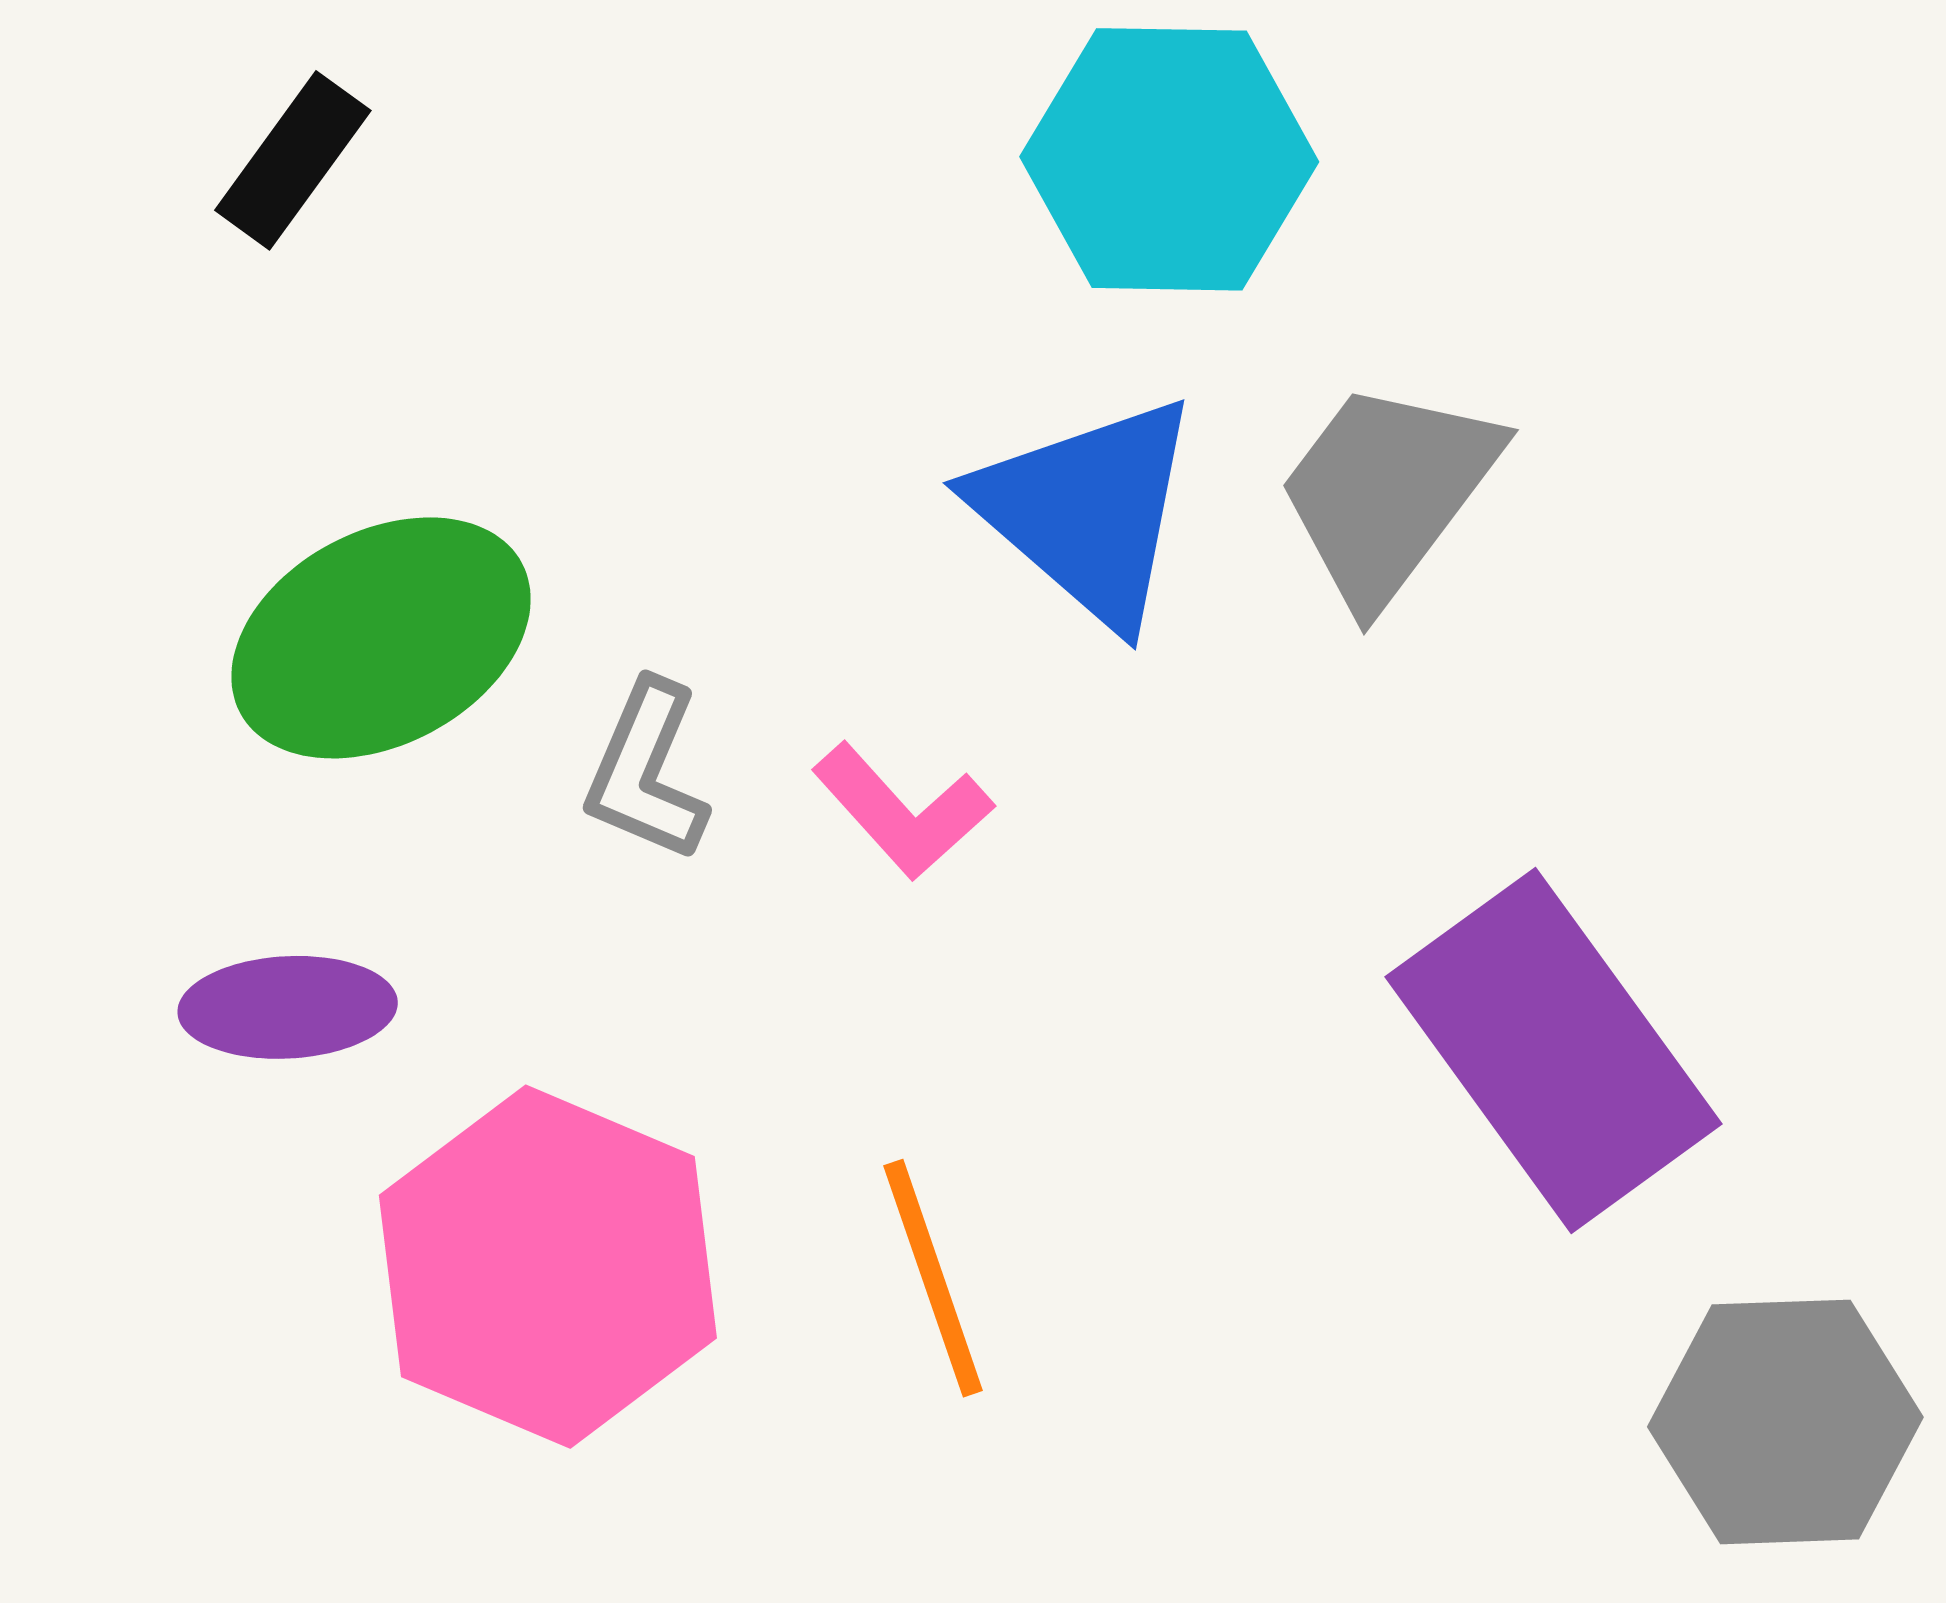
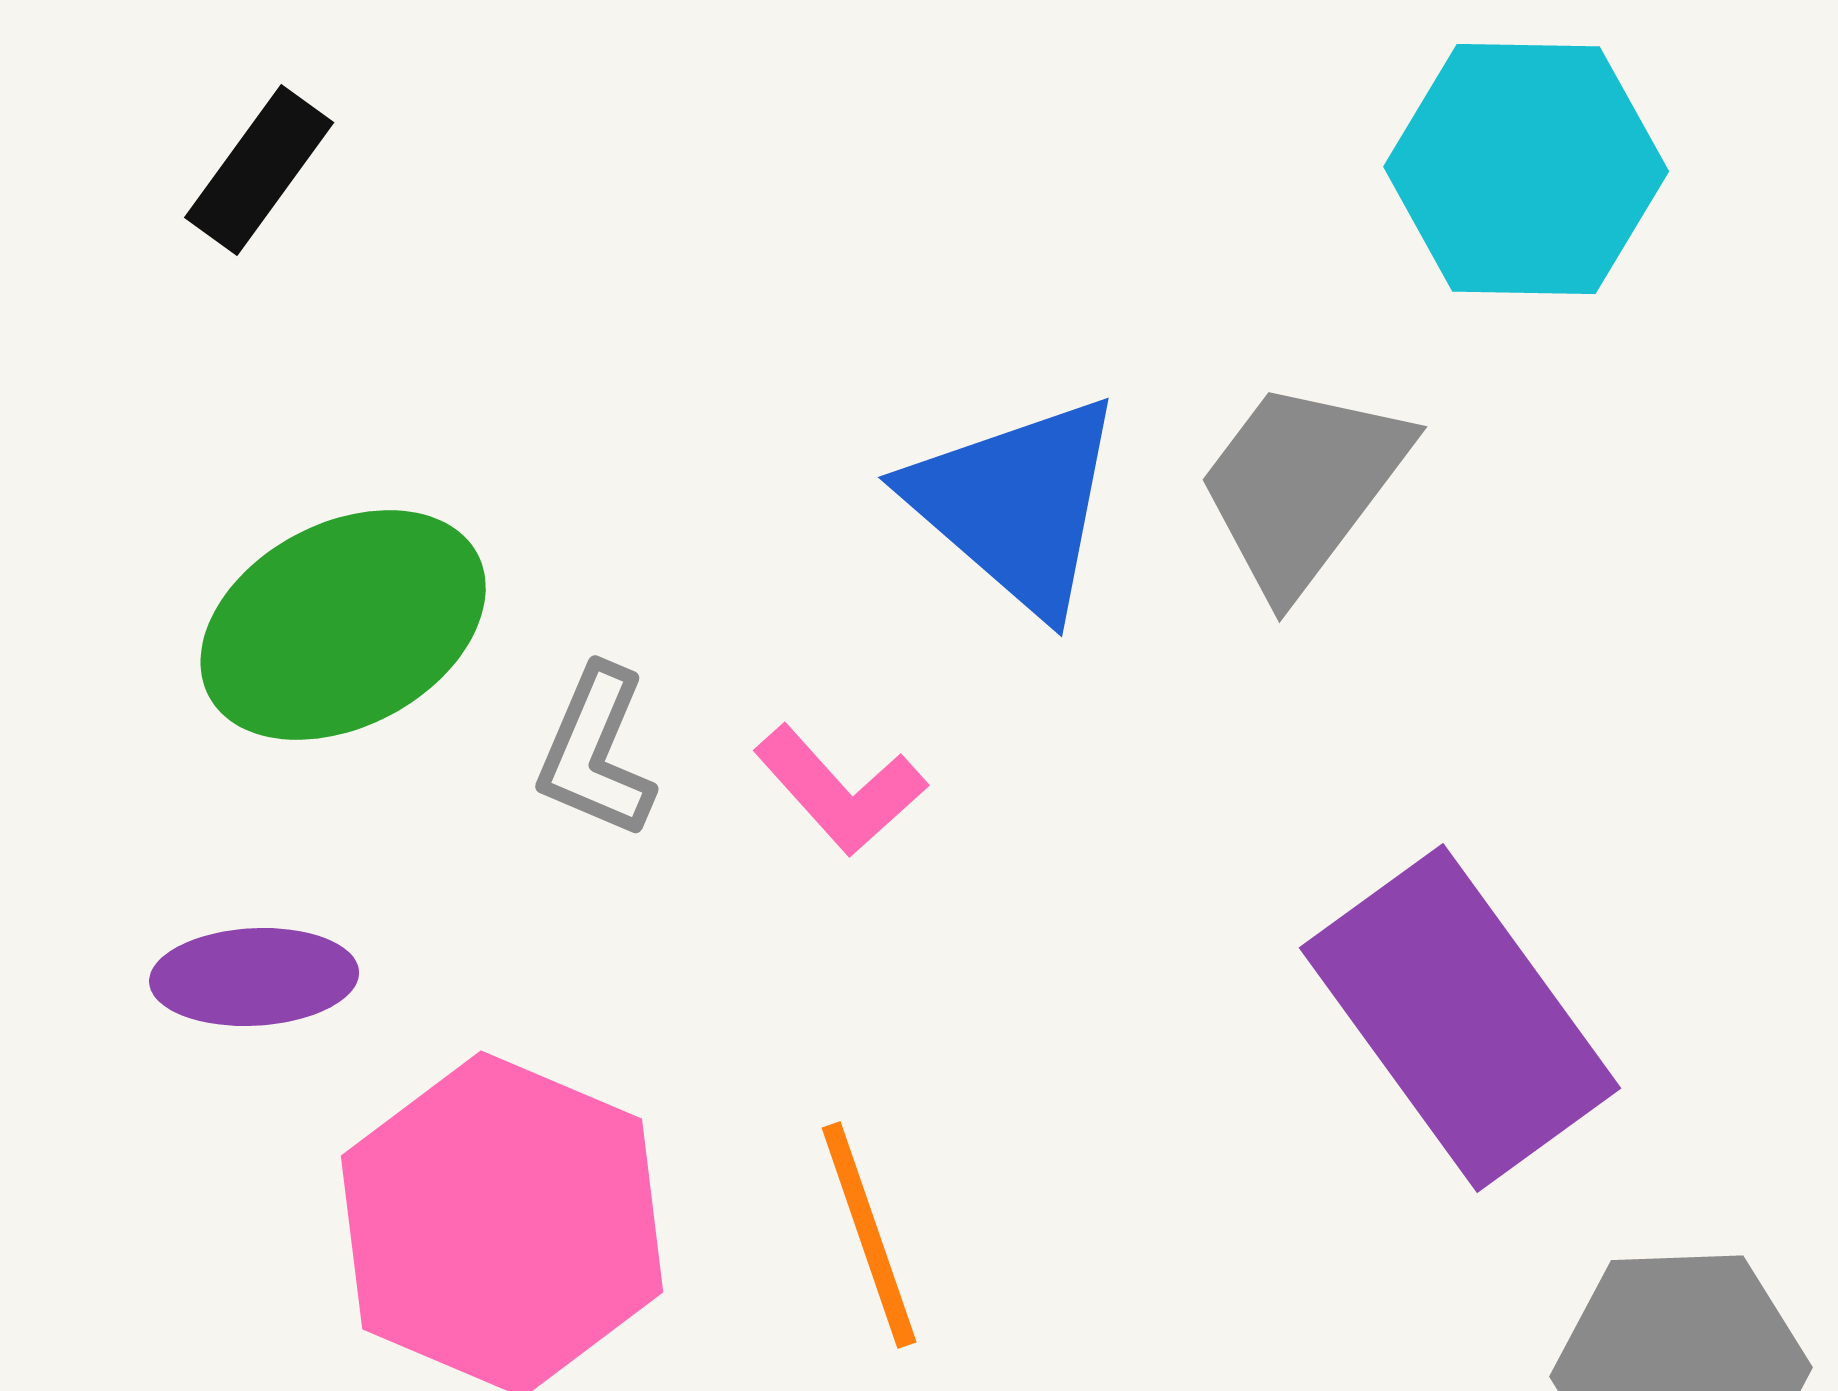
cyan hexagon: (1169, 159) -> (1526, 169), moved

